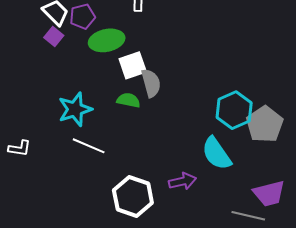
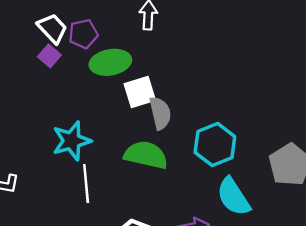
green semicircle: (128, 100) -> (146, 155), moved, size x1.6
cyan hexagon: (234, 110) -> (215, 145), moved
white line: (89, 146) -> (86, 183), turned 60

